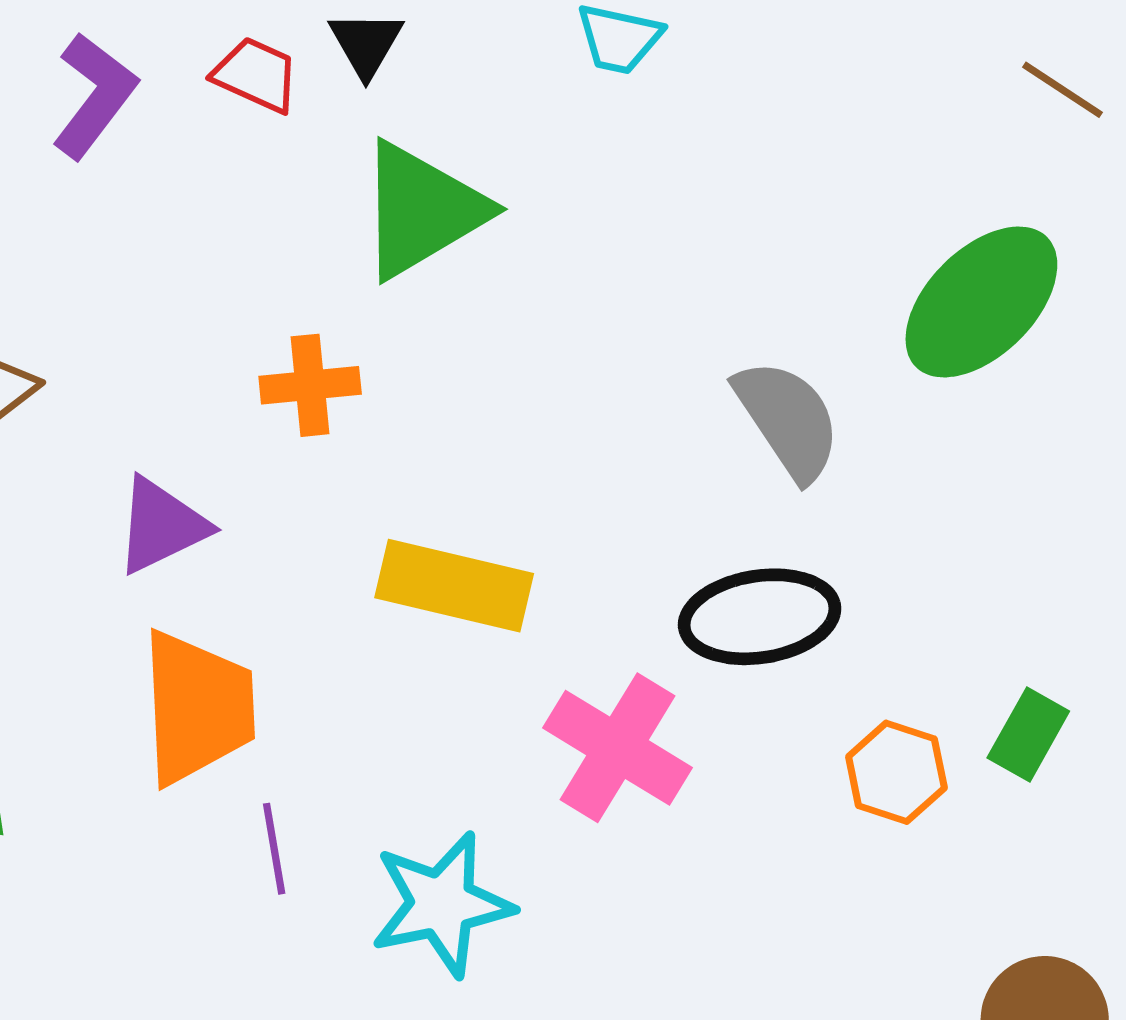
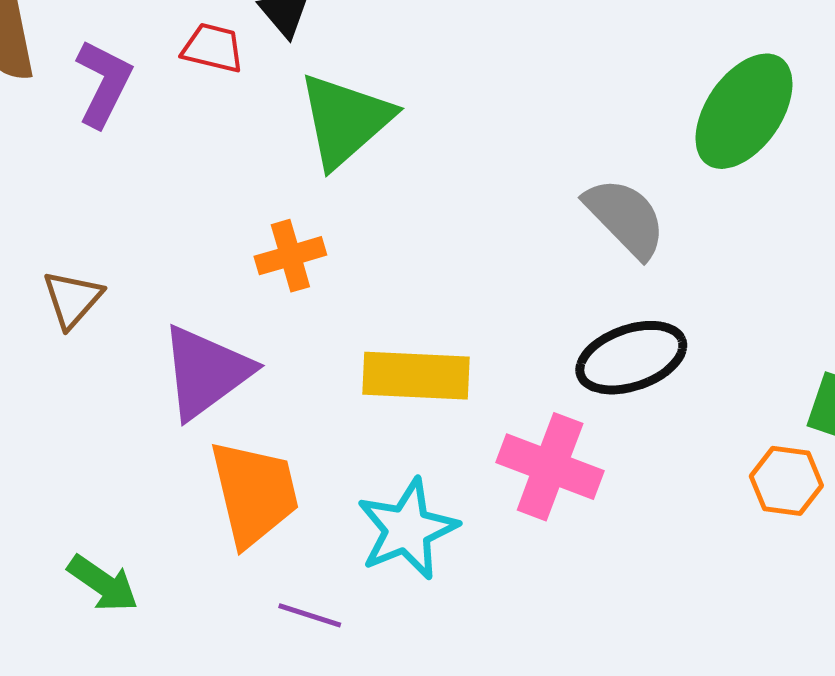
purple triangle: (161, 526) -> (206, 372), size x1.4
orange hexagon: (896, 772) -> (786, 481), moved
purple line: (274, 849) -> (310, 615), moved, turned -52
cyan star: (442, 904) -> (407, 529), moved

